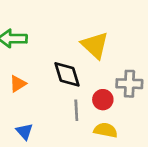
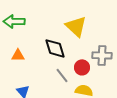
orange triangle: (18, 84) -> (18, 55), turned 32
gray line: (76, 110) -> (62, 75), turned -35

